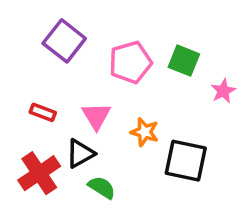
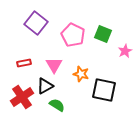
pink pentagon: (130, 62) -> (73, 35), turned -30
red rectangle: (43, 112) -> (24, 63), turned -32

